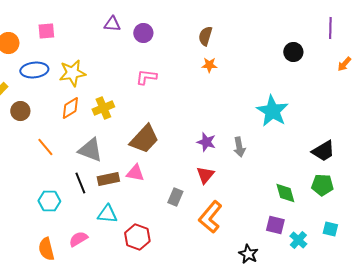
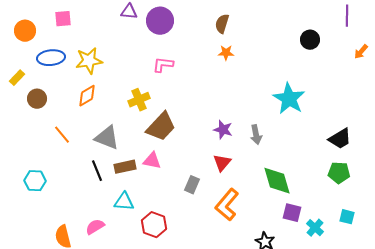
purple circle: (143, 33) -> (160, 21), size x1.4
yellow cross: (103, 108) -> (139, 100), moved
green diamond: (285, 193) -> (277, 181), moved, size x1.4
cyan hexagon: (49, 201) -> (35, 181), moved

